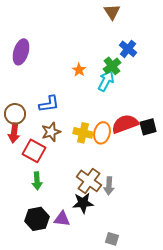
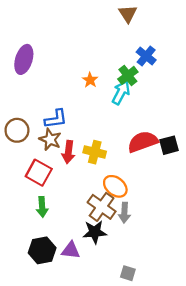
brown star: (51, 132) -> (50, 139), moved, turned -30
red arrow: (14, 133) -> (68, 152), moved
orange ellipse: (102, 133) -> (115, 186), moved, turned -65

